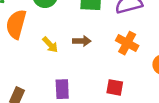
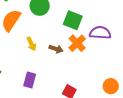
orange cross: (127, 43) -> (77, 43), moved

